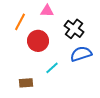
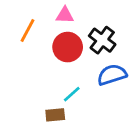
red circle: (38, 41) -> (68, 47), moved
brown rectangle: (26, 83) -> (55, 115), moved

